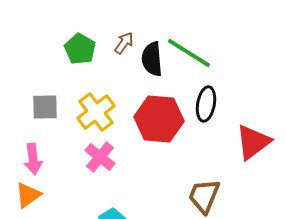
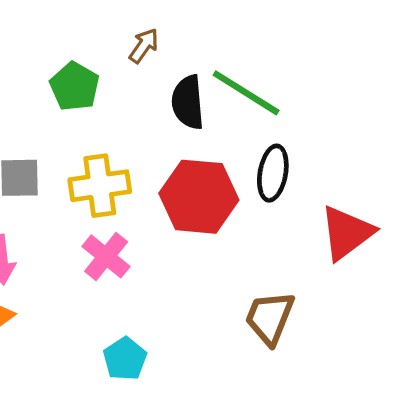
brown arrow: (124, 43) -> (144, 46), moved
yellow cross: (96, 112) -> (100, 186), turned 30

